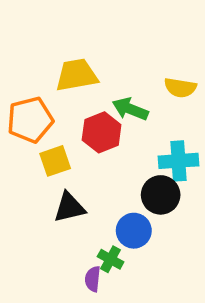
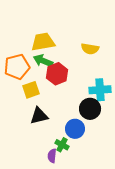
yellow semicircle: (180, 88) -> (90, 49), moved
green arrow: (130, 109) -> (43, 61), moved

